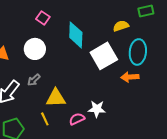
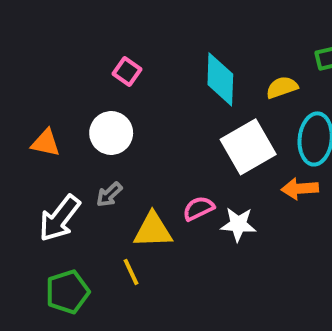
cyan diamond: (76, 35) -> (220, 79), moved
white star: (97, 109) -> (238, 224), moved
pink semicircle: (77, 119) -> (199, 208), moved

